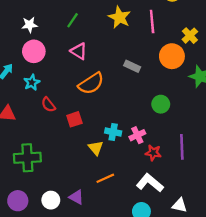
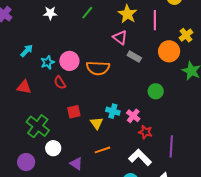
pink circle: (34, 51) -> (69, 61), moved
pink triangle: (79, 51) -> (120, 38), moved
orange semicircle: (91, 83) -> (98, 68), turned 30
red square: (74, 119) -> (74, 112), moved
pink cross: (137, 135) -> (133, 116), turned -32
purple line: (182, 147) -> (171, 146), moved
green cross: (27, 158) -> (38, 126), turned 35
white circle: (51, 200) -> (53, 148), moved

